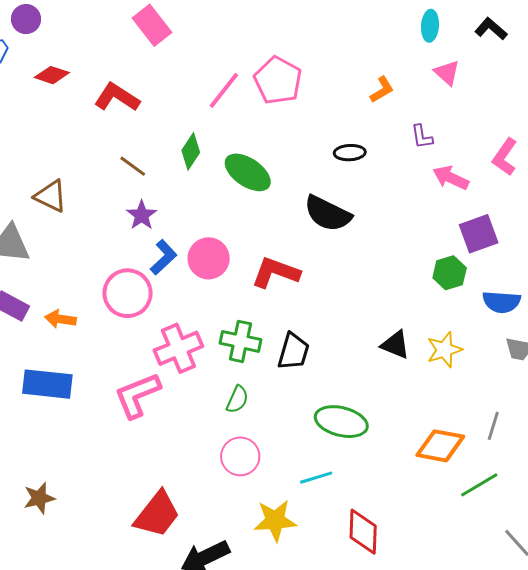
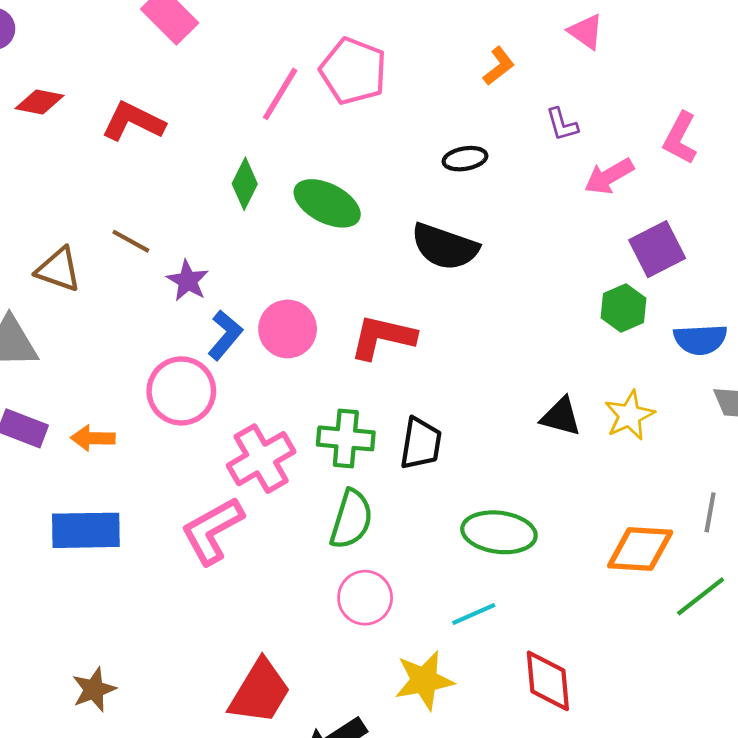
brown line: (133, 166) -> (131, 241), moved
pink arrow: (451, 178) -> (609, 176), turned -48
green semicircle: (237, 399) -> (351, 519), size x1.5

